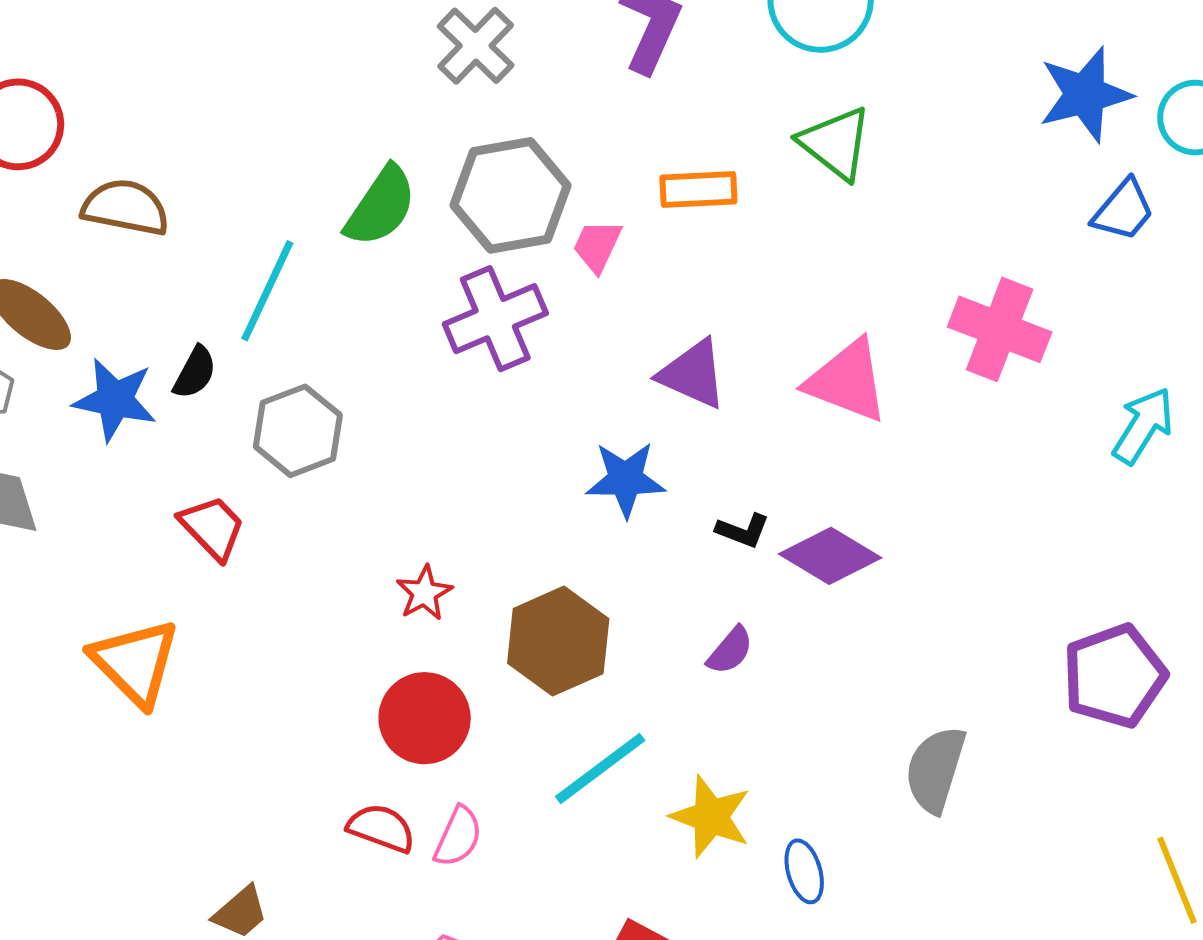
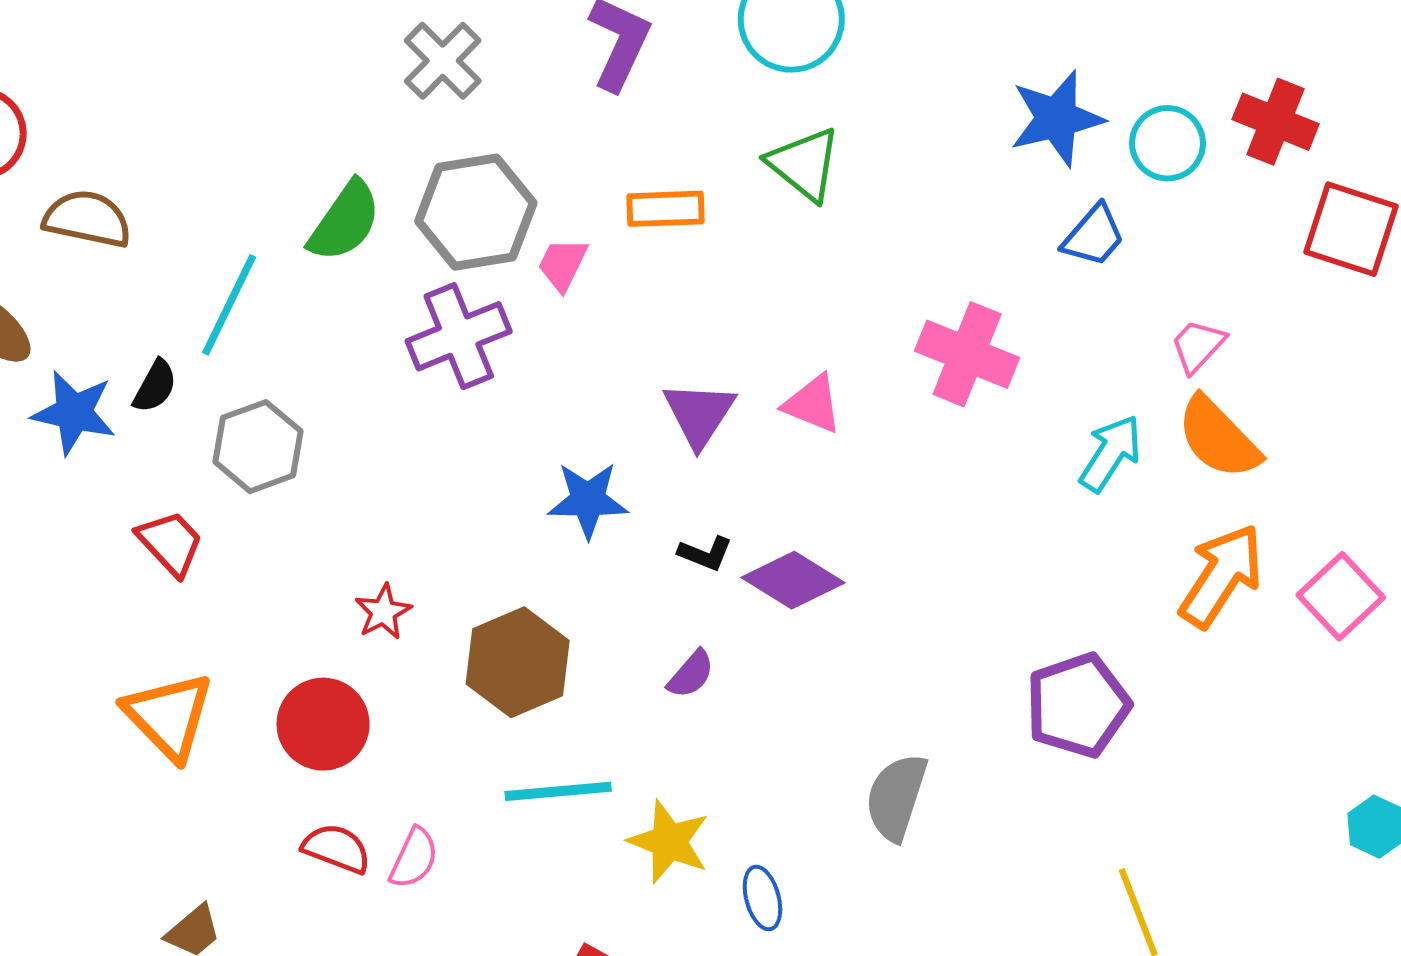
purple triangle: (693, 374) -> (699, 414), moved, turned 38
pink triangle: (847, 381) -> (813, 404), size x0.7
orange triangle: (135, 662) -> (169, 716), moved
red circle: (425, 718) -> (323, 724), moved
cyan line: (600, 768) -> (558, 791), turned 31

